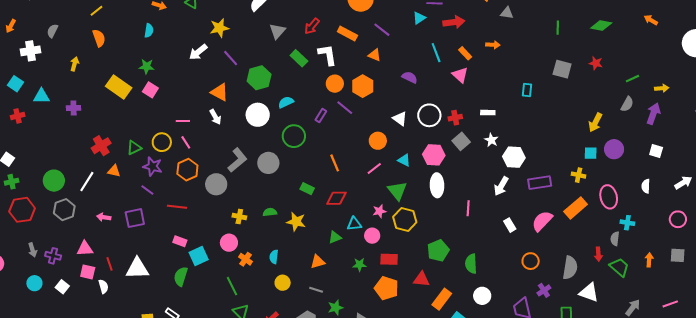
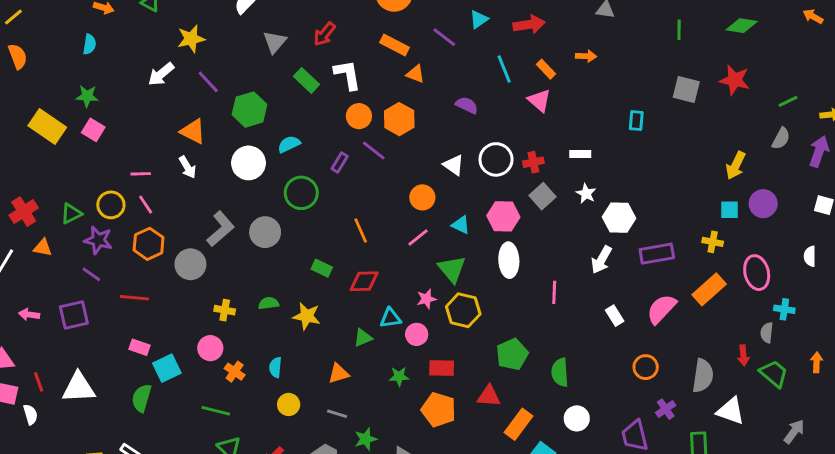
purple line: (382, 30) -> (444, 37), moved
orange rectangle: (347, 34) -> (395, 45), moved
red star: (596, 63) -> (735, 80), size x1.5
green line: (232, 286) -> (216, 411), turned -48

